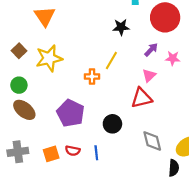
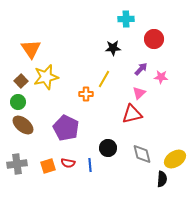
orange triangle: (45, 16) -> (31, 49), moved
red circle: (165, 17) -> (154, 39), size x0.7
brown square: (19, 51) -> (21, 81), moved
black circle: (112, 124) -> (108, 148), moved

